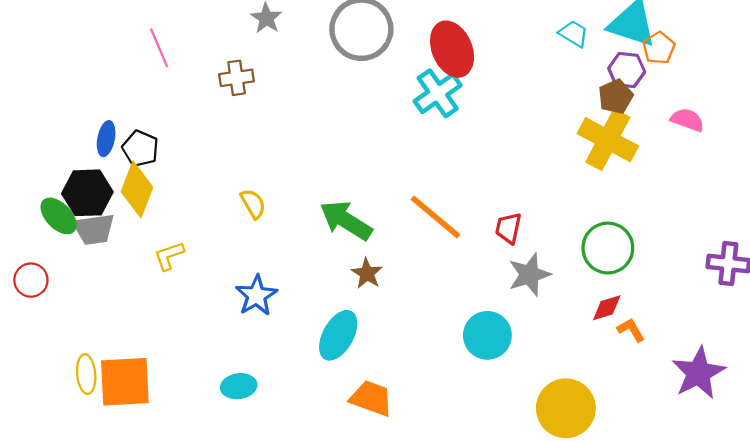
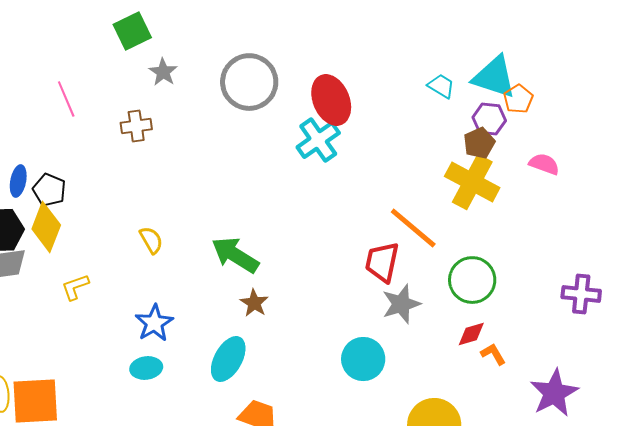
orange line: (435, 217) -> (413, 228), moved
red trapezoid: (508, 228) -> (382, 262), size x1.4
cyan ellipse: (239, 386) -> (146, 368), moved

